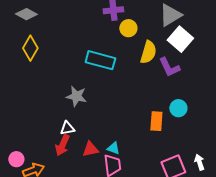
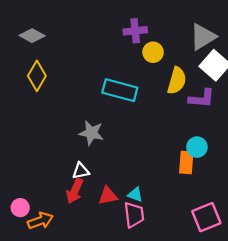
purple L-shape: (169, 67) -> (202, 98), turned -60
cyan circle: (178, 108) -> (197, 147), moved

